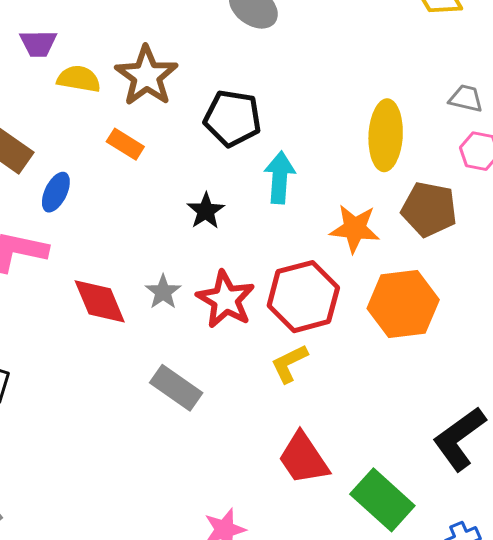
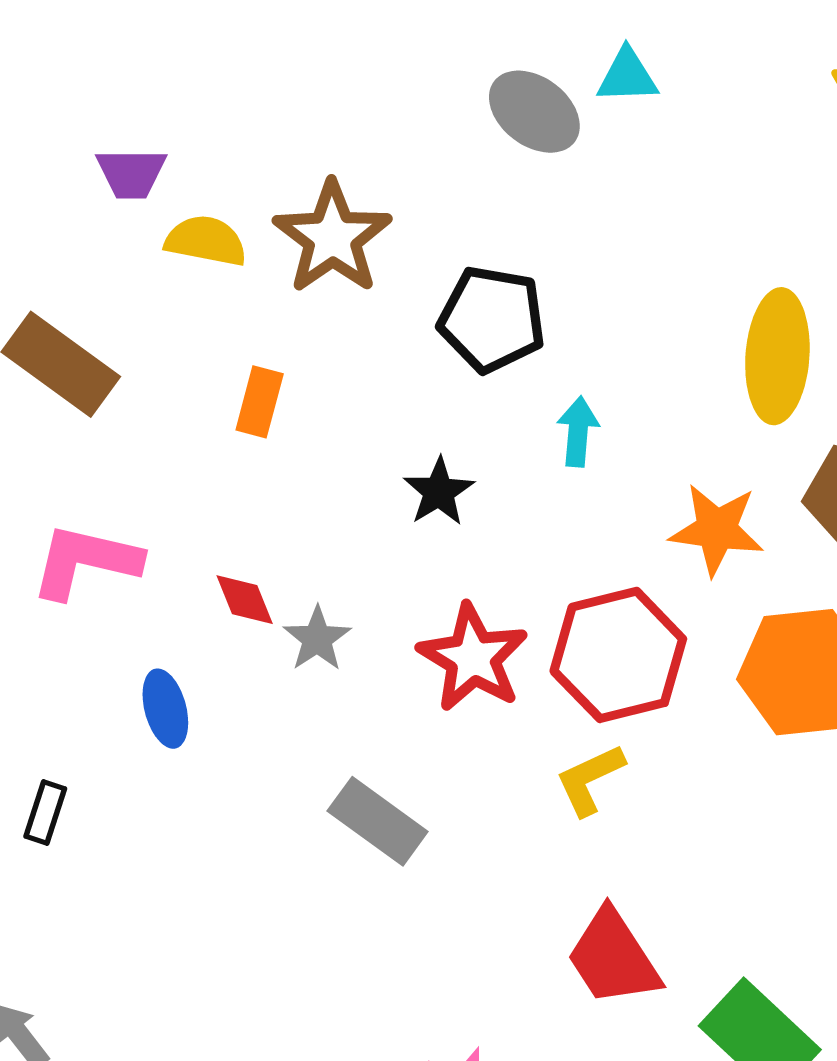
orange rectangle: (125, 144) -> (260, 402), moved, turned 72
cyan arrow: (280, 177) -> (578, 432), size x0.7
blue ellipse: (56, 192) -> (165, 709), moved, turned -42
gray star: (163, 292) -> (317, 639), moved
red diamond: (100, 301) -> (245, 600), moved, size x0.6

